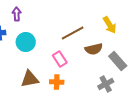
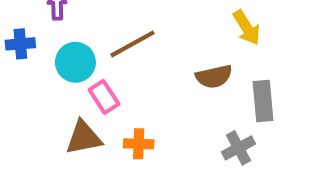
brown line: (73, 33) -> (133, 44), moved
pink rectangle: (60, 59) -> (104, 97), moved
gray rectangle: (118, 61) -> (263, 101), turned 36

